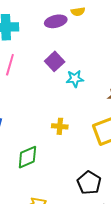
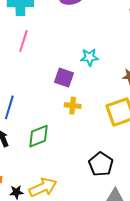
purple square: (55, 61) -> (64, 78), moved, turned -30

